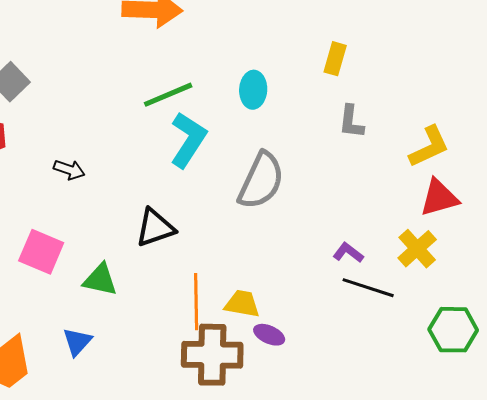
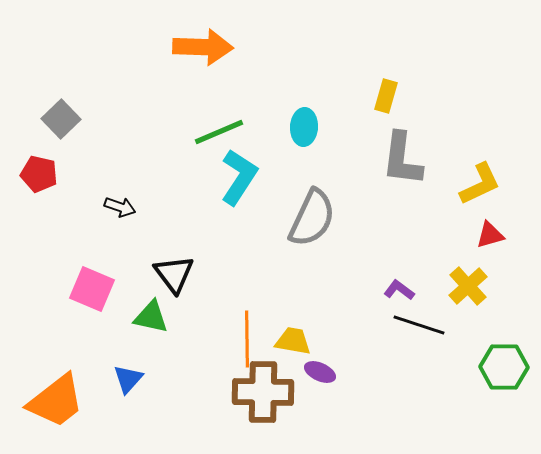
gray L-shape: (351, 122) -> (402, 159), size x1.6
red triangle: (439, 198) -> (490, 235), size x0.7
black triangle: (155, 228) -> (174, 274), moved, turned -48

